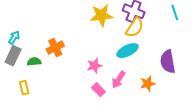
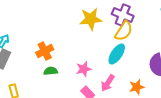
cyan ellipse: (128, 51) -> (117, 54), turned -30
green semicircle: (34, 62) -> (51, 71), moved

